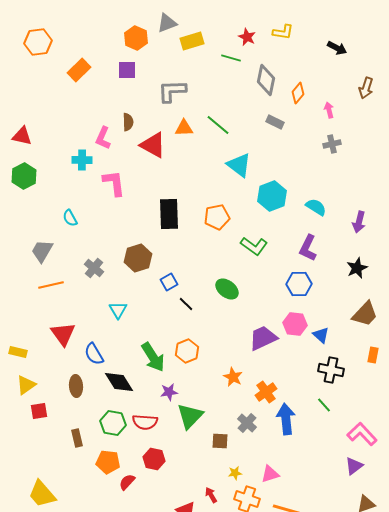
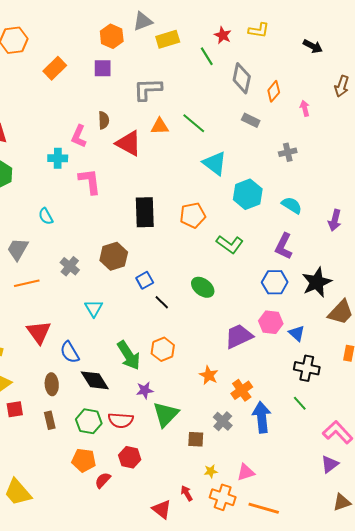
green line: (231, 58) -> (207, 56), turned 42
gray cross: (332, 144) -> (288, 152), moved
black star: (357, 268) -> (317, 282), moved, size x1.4
brown rectangle: (77, 438) -> (50, 420), moved

